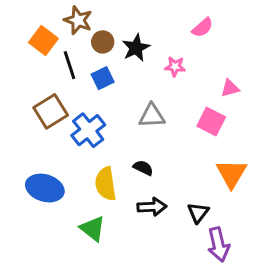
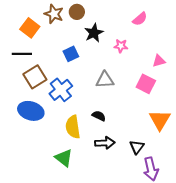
brown circle: (103, 42) -> (77, 12), moved
black line: (69, 65) -> (22, 54), moved, turned -72
blue ellipse: (45, 188) -> (31, 111), moved

